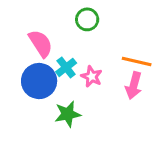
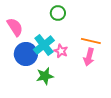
pink semicircle: (41, 43) -> (15, 27), moved
cyan cross: (66, 67) -> (44, 45), size x1.5

